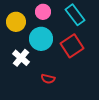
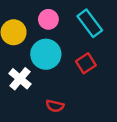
red square: (72, 46) -> (86, 63), size x0.7

